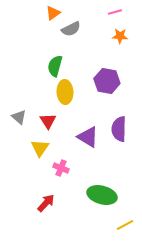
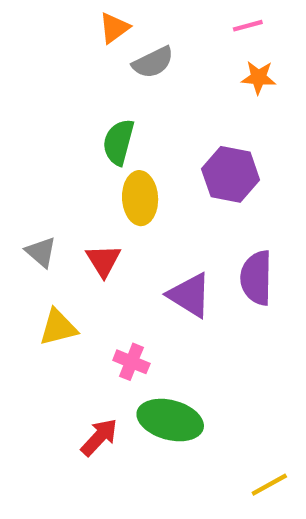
yellow triangle: (40, 148) -> (58, 327), moved, turned 42
green ellipse: (102, 195) -> (170, 420), moved

